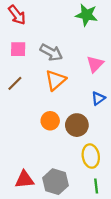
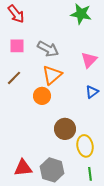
orange circle: (50, 121) -> (42, 96), moved
brown circle: (77, 125) -> (65, 129), moved

